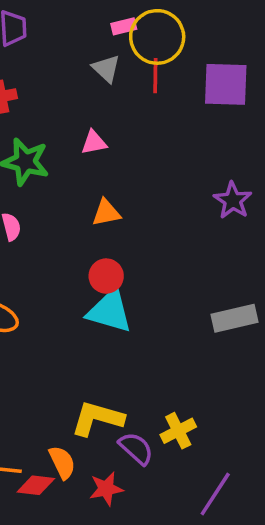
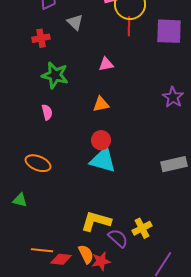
gray triangle: (106, 69) -> (75, 22), moved
pink triangle: (94, 142) -> (106, 64), moved
orange semicircle: (62, 462) -> (86, 254), moved

